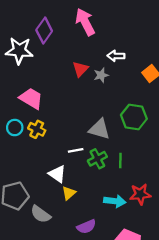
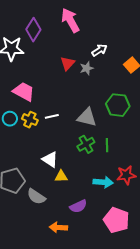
white arrow: (116, 56) -> (100, 50), turned 147
white line: (76, 150) -> (52, 116), moved
yellow triangle: (69, 193) -> (61, 176), turned 40

